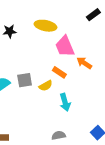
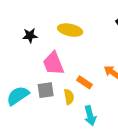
pink trapezoid: (65, 46) -> (53, 63), moved
yellow semicircle: (46, 86) -> (69, 97), turned -72

